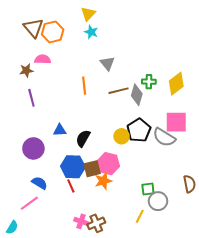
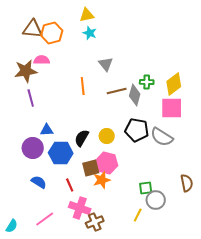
yellow triangle: (88, 14) -> (87, 15), turned 35
brown triangle: (33, 28) -> (33, 29), turned -45
brown star: (26, 70) -> (26, 71), size x1.6
pink square: (176, 122) -> (172, 108), moved
blue triangle: (60, 130) -> (47, 130), moved
black pentagon: (139, 130) -> (137, 130), turned -30
yellow circle: (122, 136) -> (107, 136), moved
blue hexagon: (73, 167) -> (61, 153), moved
pink line: (29, 203) -> (45, 219), moved
pink cross: (81, 221) -> (80, 208), moved, size x1.5

